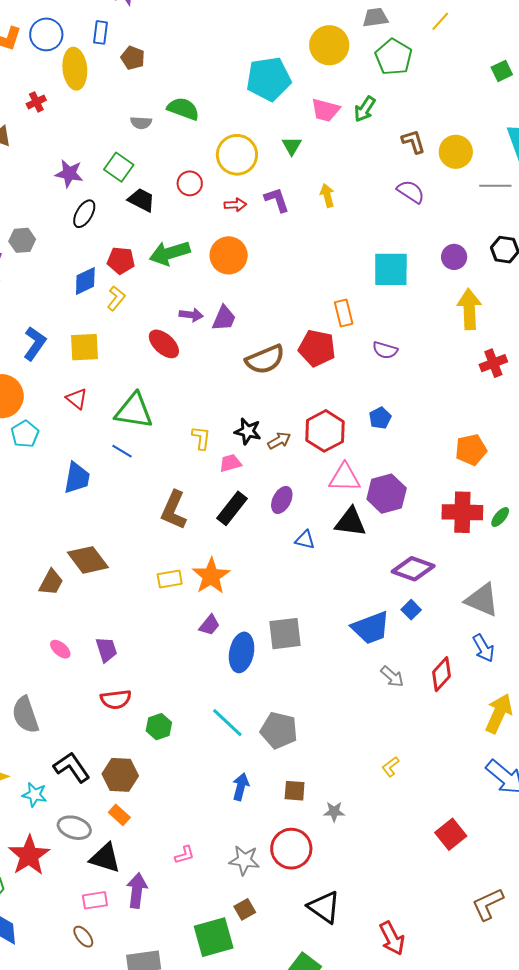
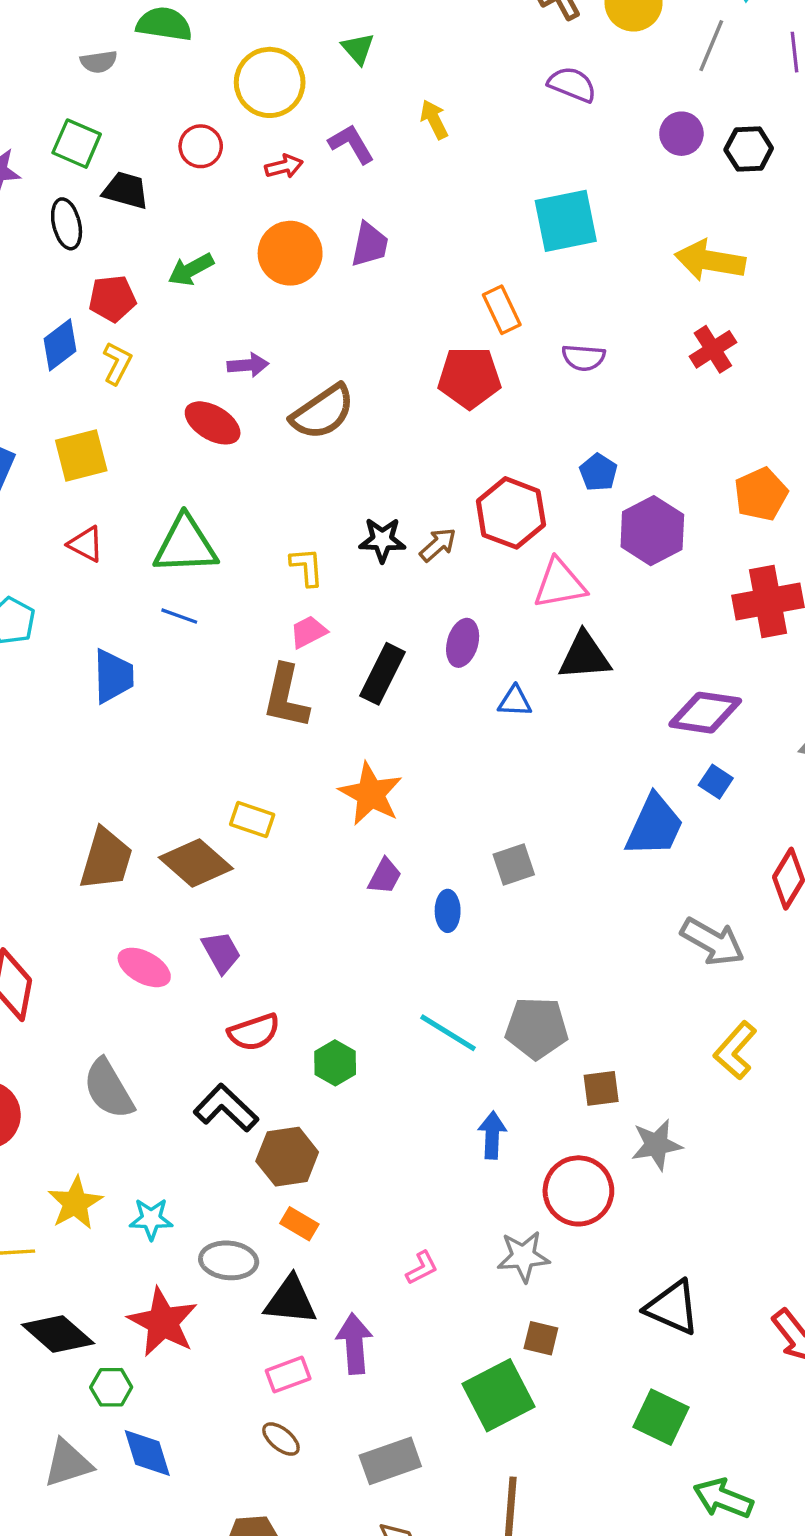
gray line: (495, 186) -> (711, 46), turned -56
black ellipse: (84, 214) -> (67, 224), moved, turned -32
green arrow: (170, 253) -> (191, 269), size x0.7
purple circle: (454, 257) -> (681, 134), moved
yellow arrow: (469, 309) -> (710, 260), turned -66
purple trapezoid: (224, 318) -> (370, 245), moved
brown semicircle: (265, 359) -> (323, 412), moved
red cross: (493, 363) -> (713, 349), moved
pink trapezoid: (230, 463) -> (308, 632), moved
purple hexagon: (387, 494) -> (652, 531), moved
brown diamond: (88, 560) -> (196, 863), moved
yellow rectangle: (170, 579) -> (252, 820), moved, turned 40
brown trapezoid: (51, 582) -> (106, 859), size x1.4
blue trapezoid: (371, 628) -> (655, 826), turned -33
gray square: (285, 634) -> (514, 865), size x0.7
pink ellipse: (60, 649) -> (144, 967), size x1.4
blue ellipse: (242, 652) -> (448, 911), size x0.6
gray arrow: (392, 677) -> (713, 942), moved, size x1.5
black L-shape: (72, 767) -> (226, 1108), moved
yellow L-shape: (391, 767) -> (735, 1050), size x1.6
brown square: (295, 791) -> (601, 1088), moved
gray star: (334, 812) -> (657, 1145), size x1.4
red circle: (291, 849) -> (578, 1191), moved
brown square: (245, 909) -> (541, 1338), turned -35

